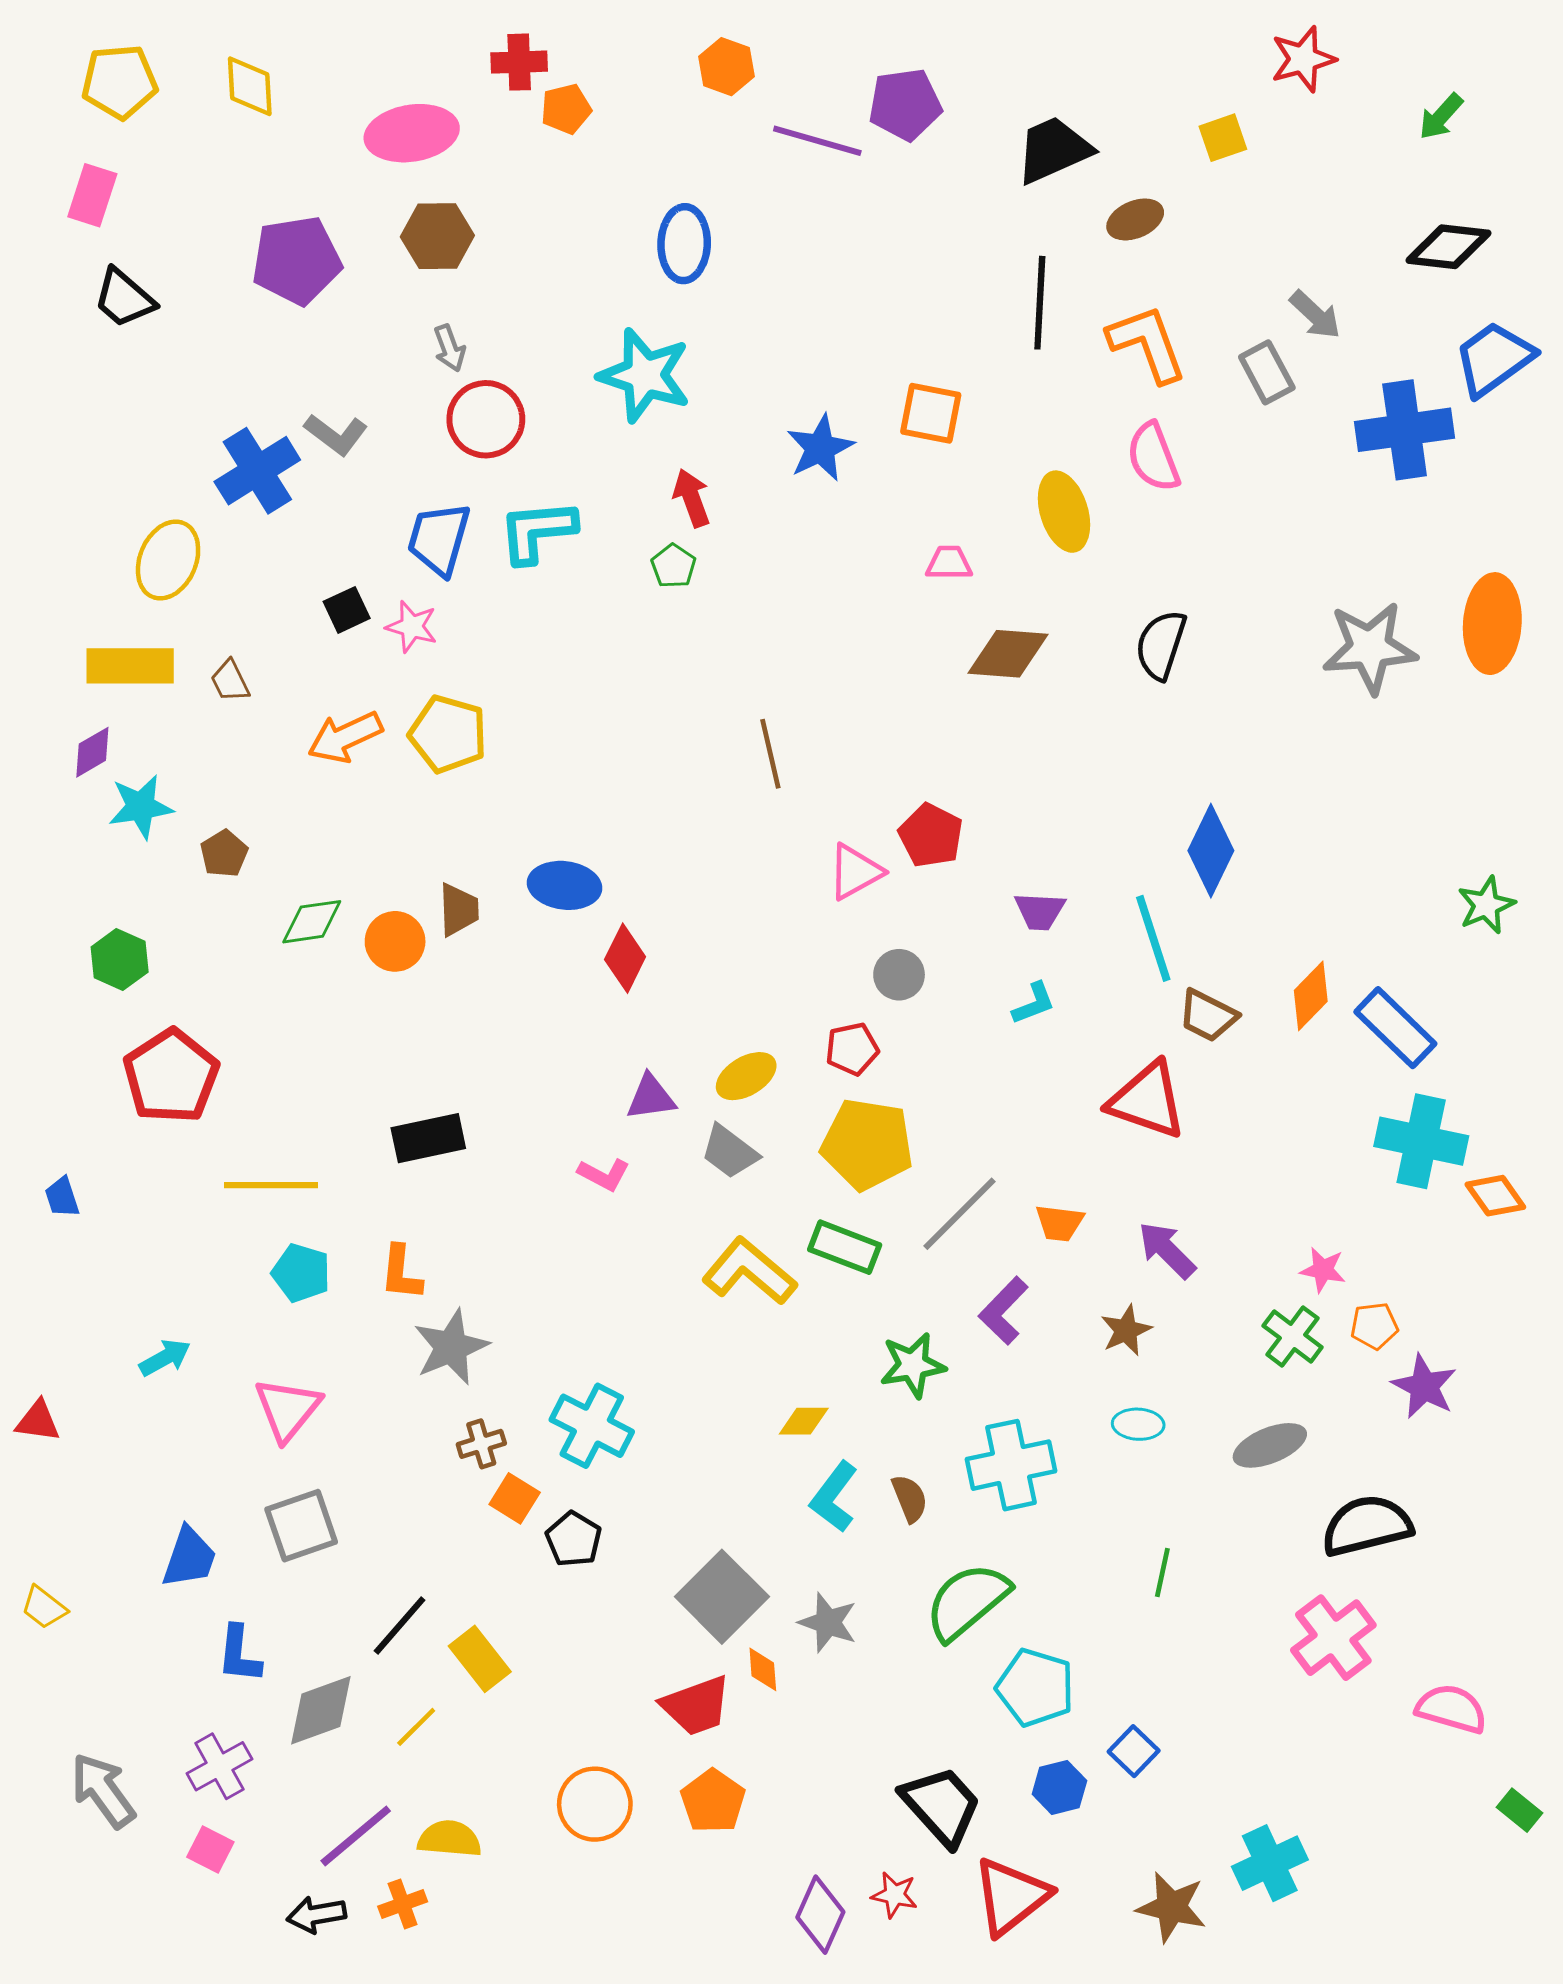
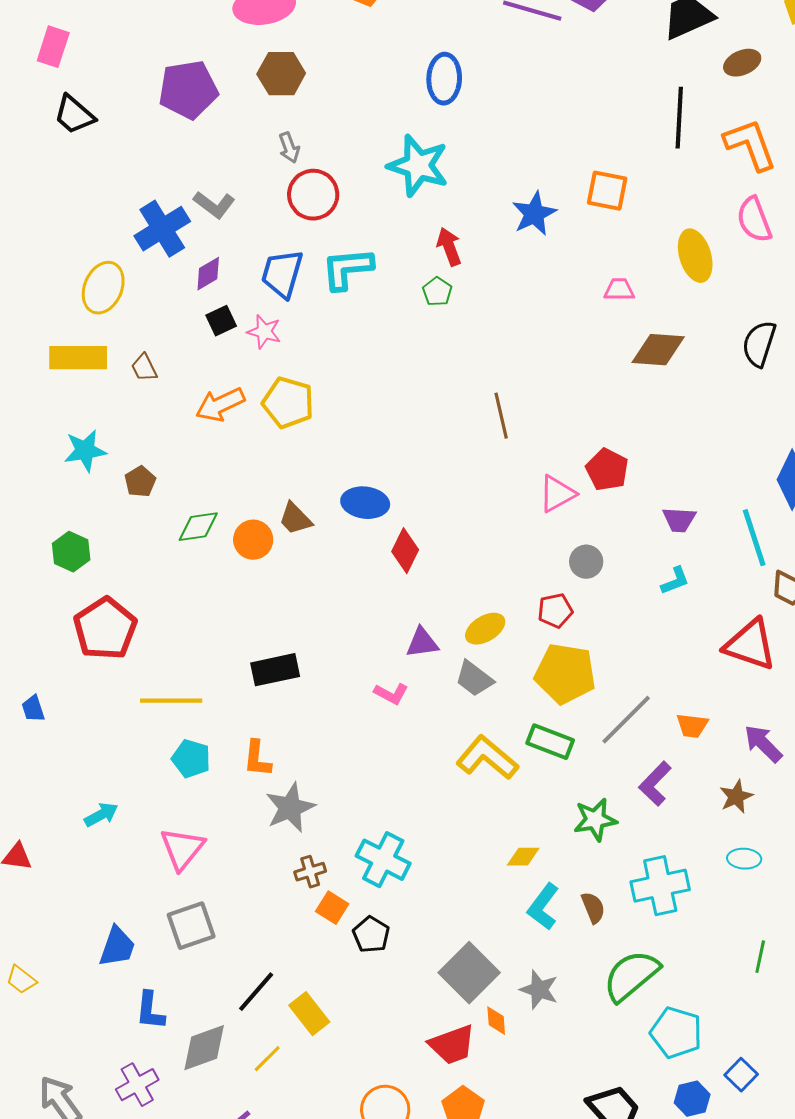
purple diamond: (92, 752) -> (208, 274), moved
brown trapezoid: (459, 910) -> (295, 519), turned 138

